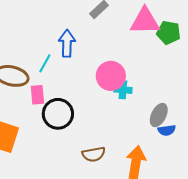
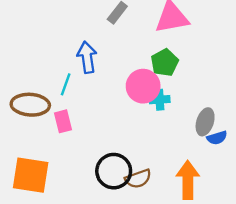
green pentagon: (168, 33) -> (165, 63), moved, turned -30
black circle: (58, 114) -> (114, 171), moved

